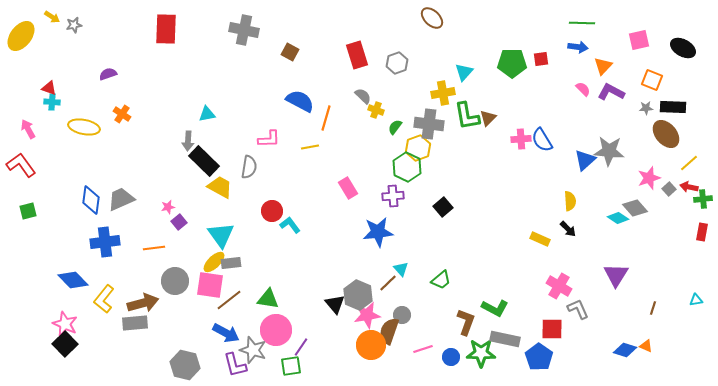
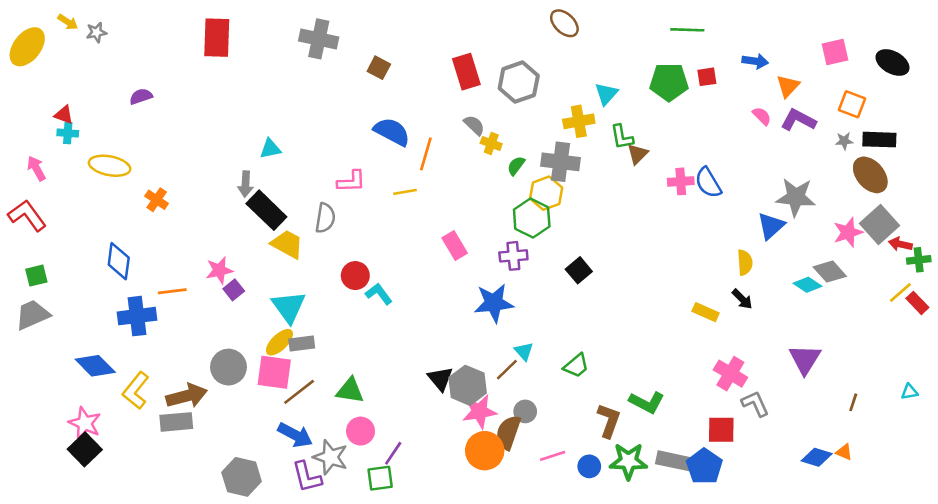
green line: (582, 23) -> (687, 30), moved
gray hexagon: (397, 63) -> (519, 82), size x1.4
orange cross: (122, 114) -> (157, 200), moved
green L-shape: (467, 116) -> (622, 137), moved, size x0.7
blue triangle: (585, 160) -> (771, 226), moved
yellow line: (689, 163) -> (900, 293), moved
gray square: (669, 189) -> (879, 225), moved, size x2.0
gray trapezoid: (121, 199) -> (32, 315), moved
pink star: (168, 207) -> (219, 270), size x1.5
red rectangle: (702, 232) -> (917, 303), turned -54
orange line: (154, 248) -> (172, 291), moved
black triangle: (335, 304) -> (440, 379), moved
pink circle: (276, 330) -> (361, 431), size x0.7
gray rectangle: (505, 339) -> (676, 461), moved

